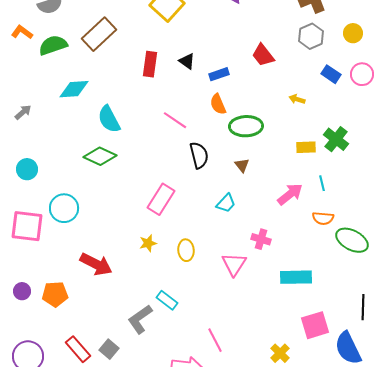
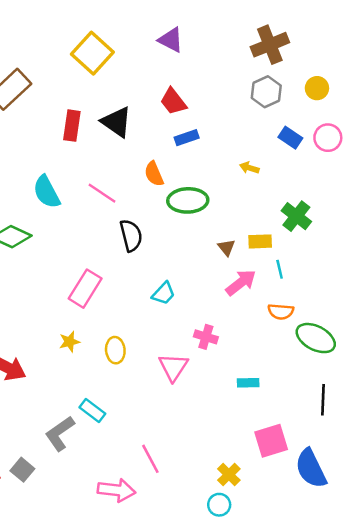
red trapezoid: (263, 55) -> (173, 101), moved
black triangle: (187, 61) -> (117, 122), size x1.6
blue rectangle: (219, 74) -> (187, 138), moved
cyan semicircle: (109, 119) -> (47, 192), moved
yellow rectangle: (306, 147) -> (260, 241), moved
brown triangle: (242, 165) -> (226, 248), moved
cyan rectangle: (296, 277) -> (248, 383), size x0.6
black line: (363, 307) -> (323, 400), moved

